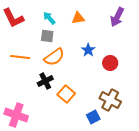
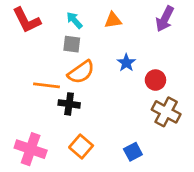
orange line: (20, 57) -> (47, 85), moved
black cross: (45, 81) -> (69, 104), turned 35
orange square: (66, 94) -> (81, 146), moved
brown cross: (110, 100) -> (166, 112), moved

